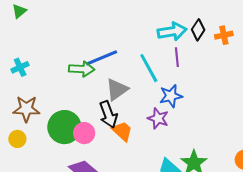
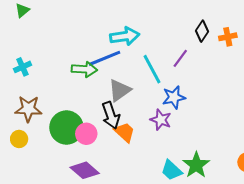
cyan arrow: (172, 31) -> (125, 36), moved
purple line: (177, 57) -> (180, 58), turned 42

